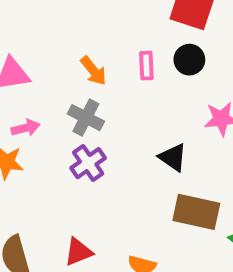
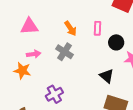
black circle: (189, 60) -> (116, 42), moved
purple cross: (88, 163) -> (54, 94), moved

